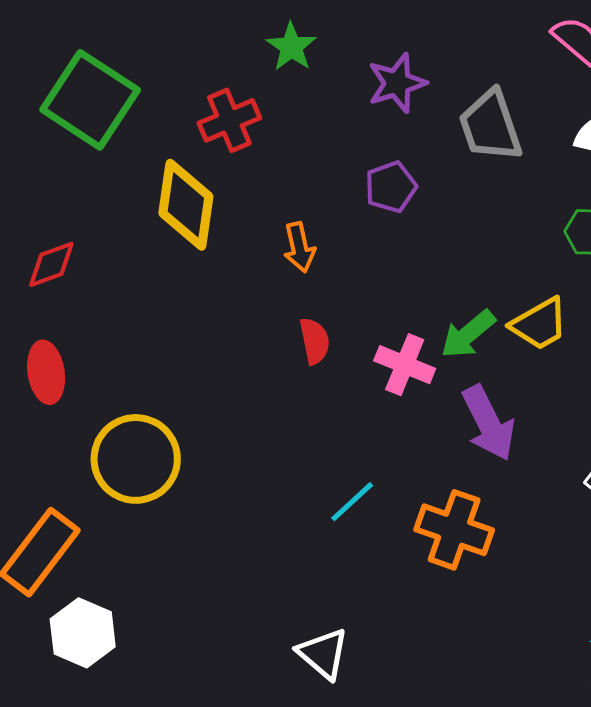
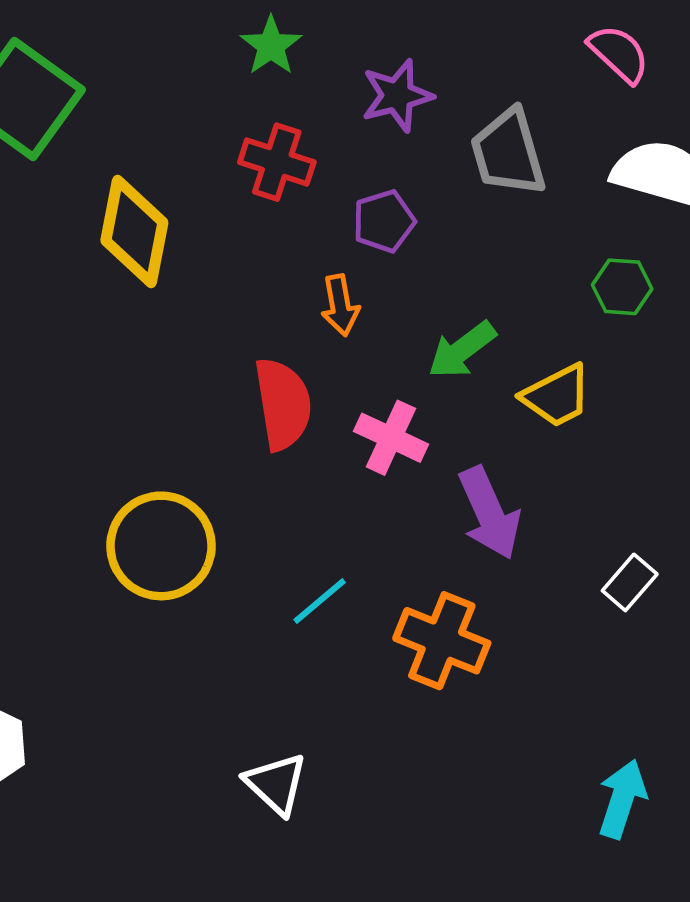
red cross: (229, 120) -> (277, 162), moved, turned 38
orange arrow: (299, 247) -> (340, 305), moved
green arrow: (468, 334) -> (462, 350), moved
red semicircle: (315, 341) -> (283, 404), size x1.6
yellow circle: (136, 459) -> (161, 546), moved

